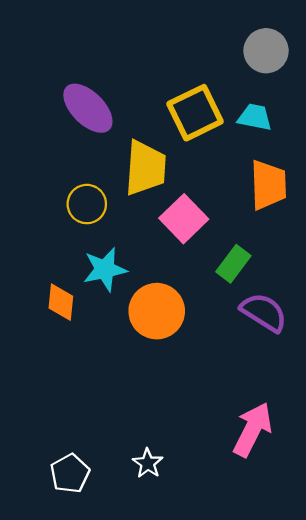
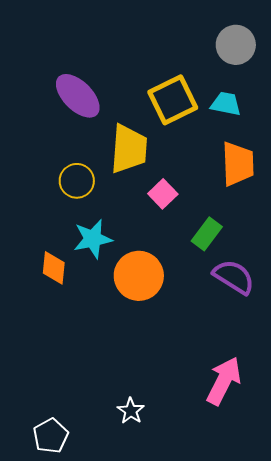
pink square: (184, 219) -> (163, 194), size x0.7
white pentagon: (70, 473) -> (51, 436), moved

